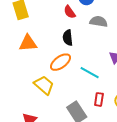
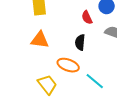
orange ellipse: (61, 62) -> (68, 65), turned 45

